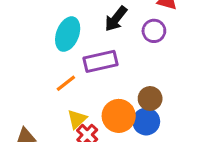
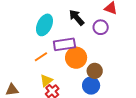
black arrow: (116, 19) -> (77, 17), turned 96
orange circle: (119, 116) -> (76, 58), moved

